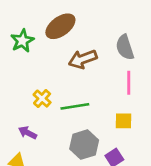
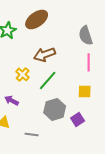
brown arrow: (83, 59) -> (45, 54), moved
green line: (75, 106) -> (48, 80), turned -40

